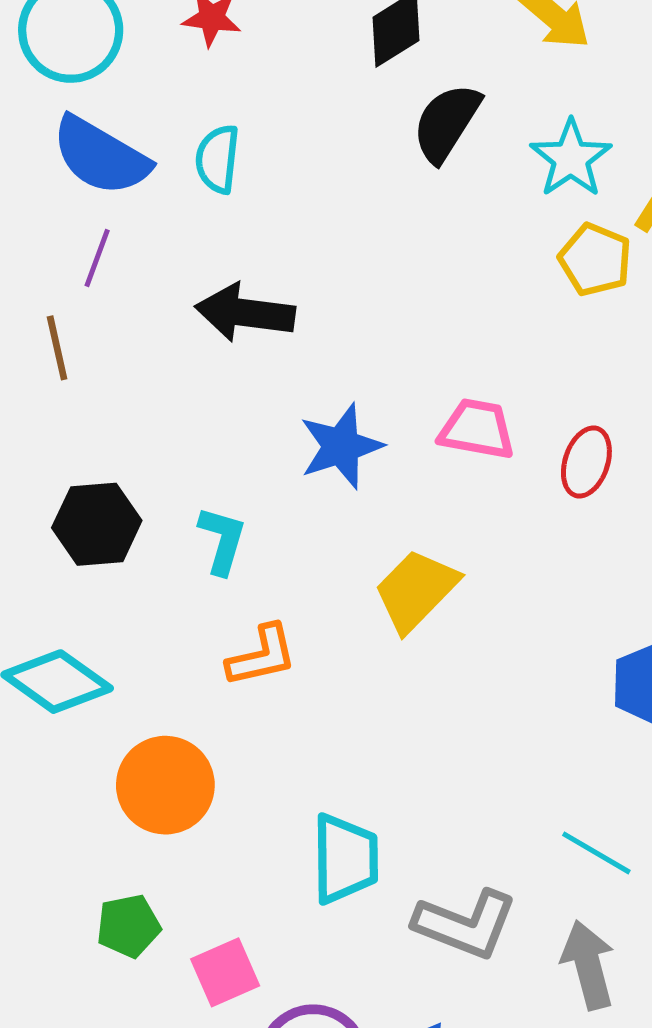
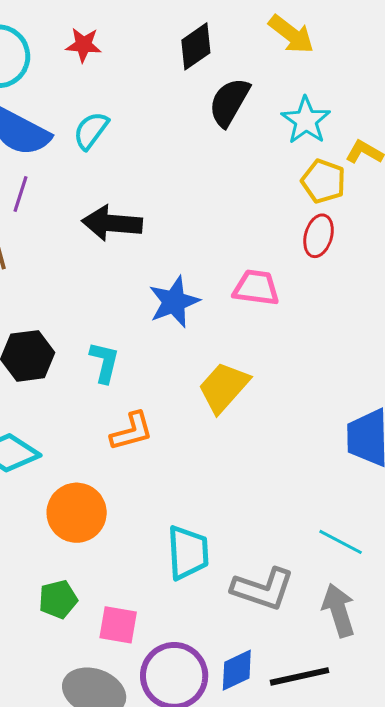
cyan semicircle: (217, 159) -> (91, 131), turned 33
red ellipse: (586, 462) -> (319, 236), moved
pink square: (225, 972) -> (118, 625), turned 36

